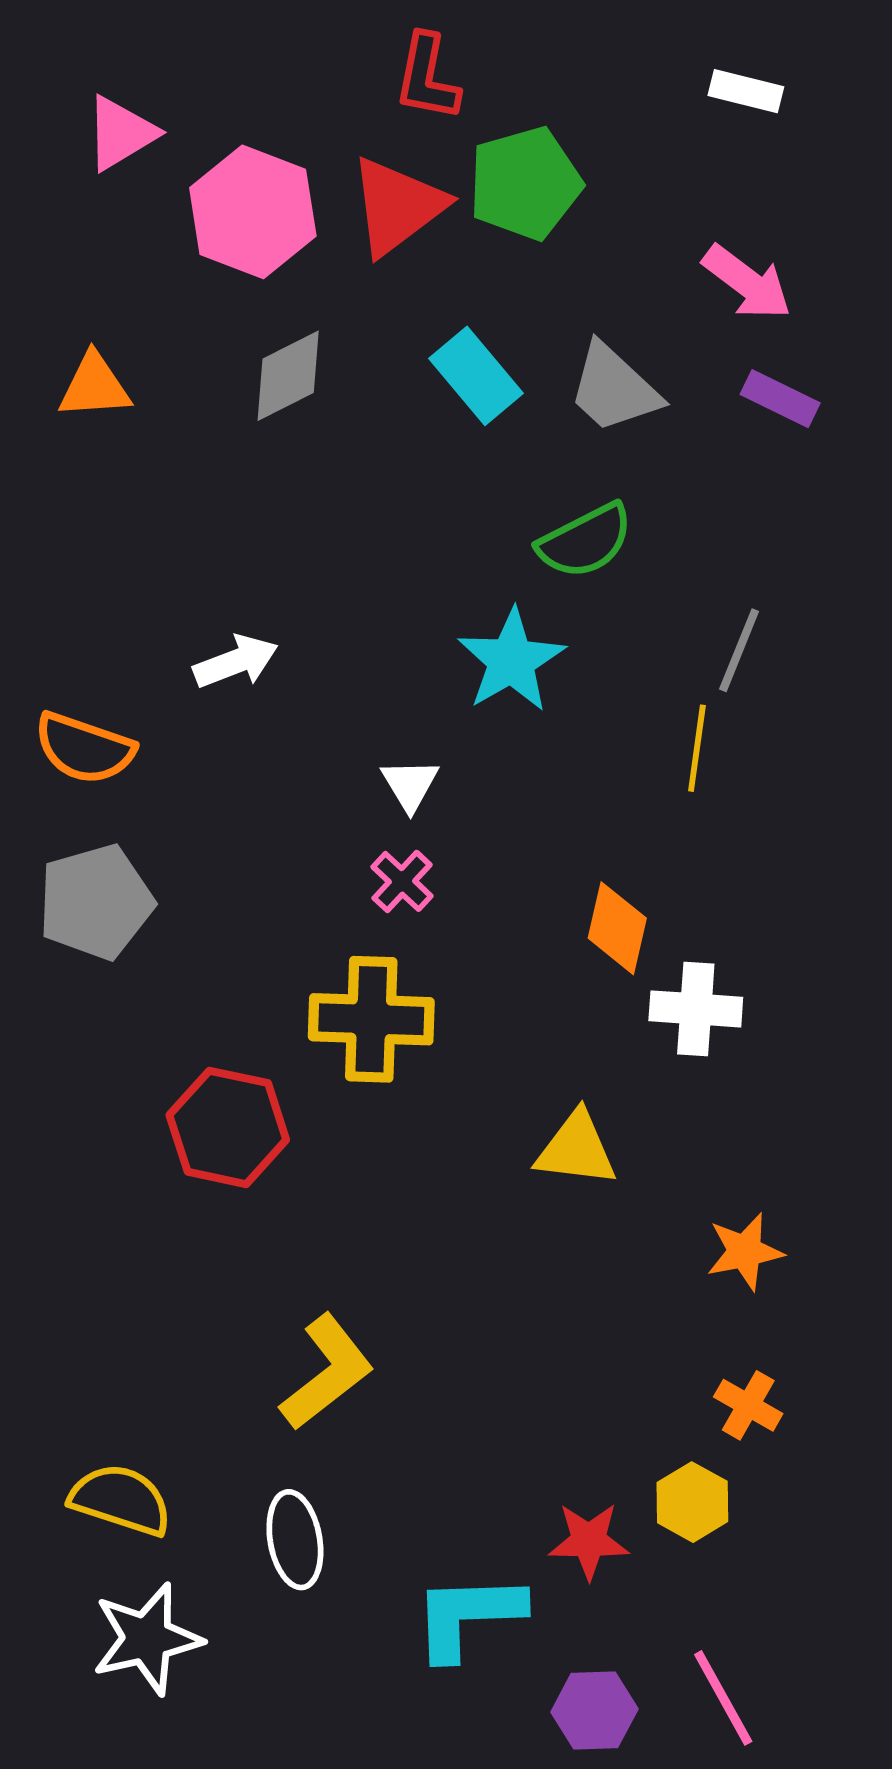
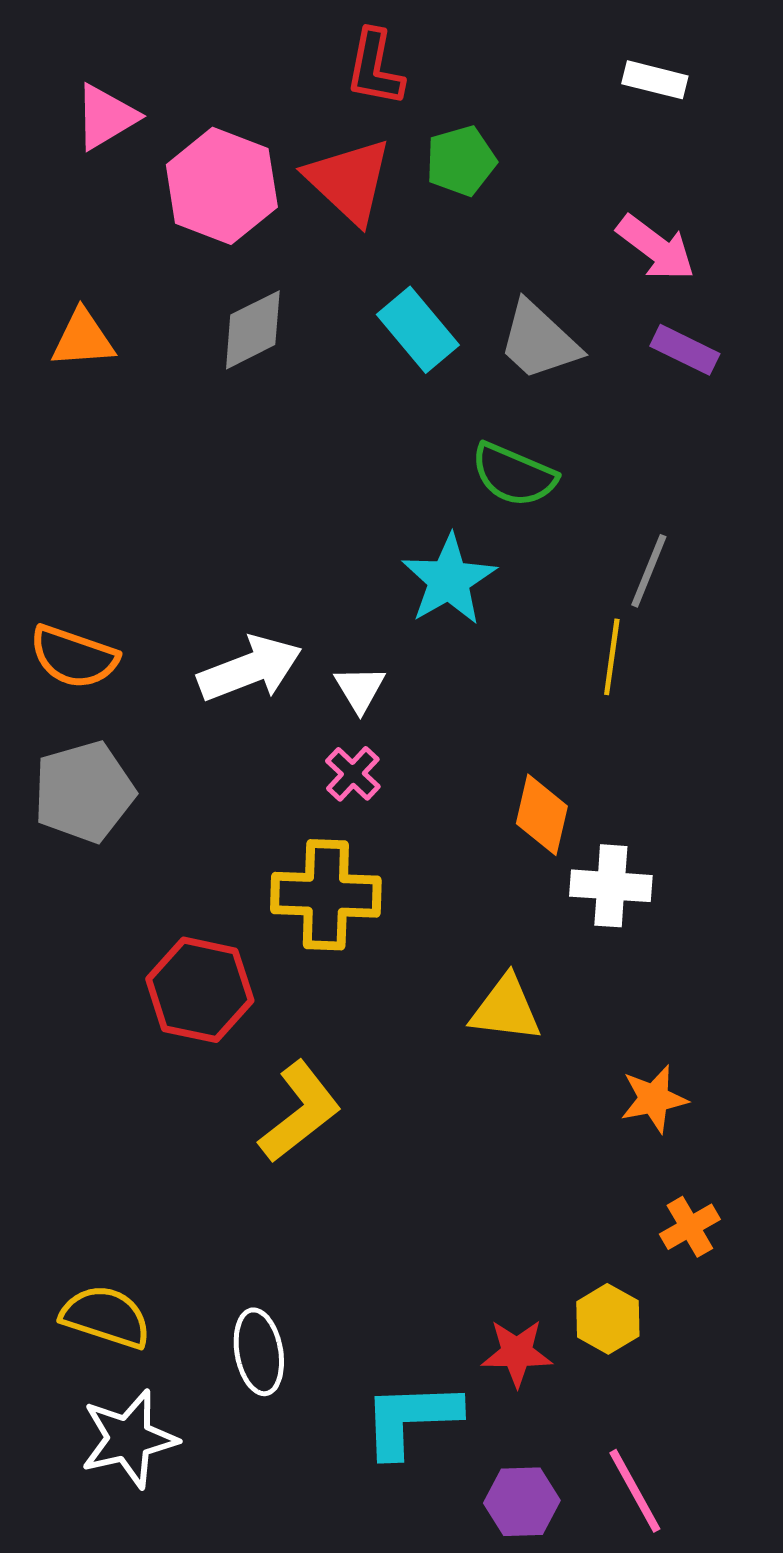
green pentagon: (525, 183) -> (461, 161), size x0.7
red triangle: (397, 206) -> (349, 181), turned -40
green semicircle: (585, 541) -> (514, 475), turned 50
white arrow: (236, 662) -> (250, 669), moved, size x1.4
yellow L-shape: (327, 1372) -> (300, 1112), moved
orange cross: (748, 1405) -> (690, 1227), moved, turned 30

